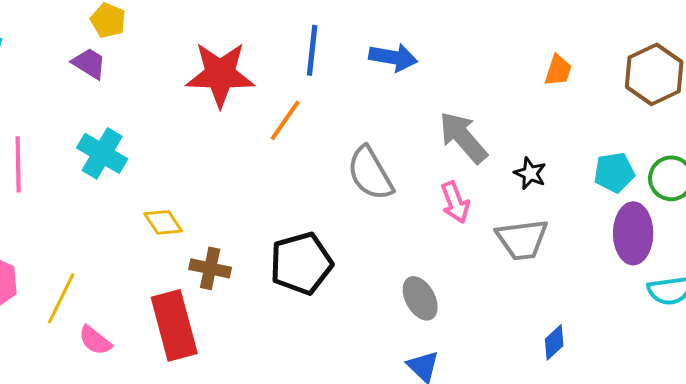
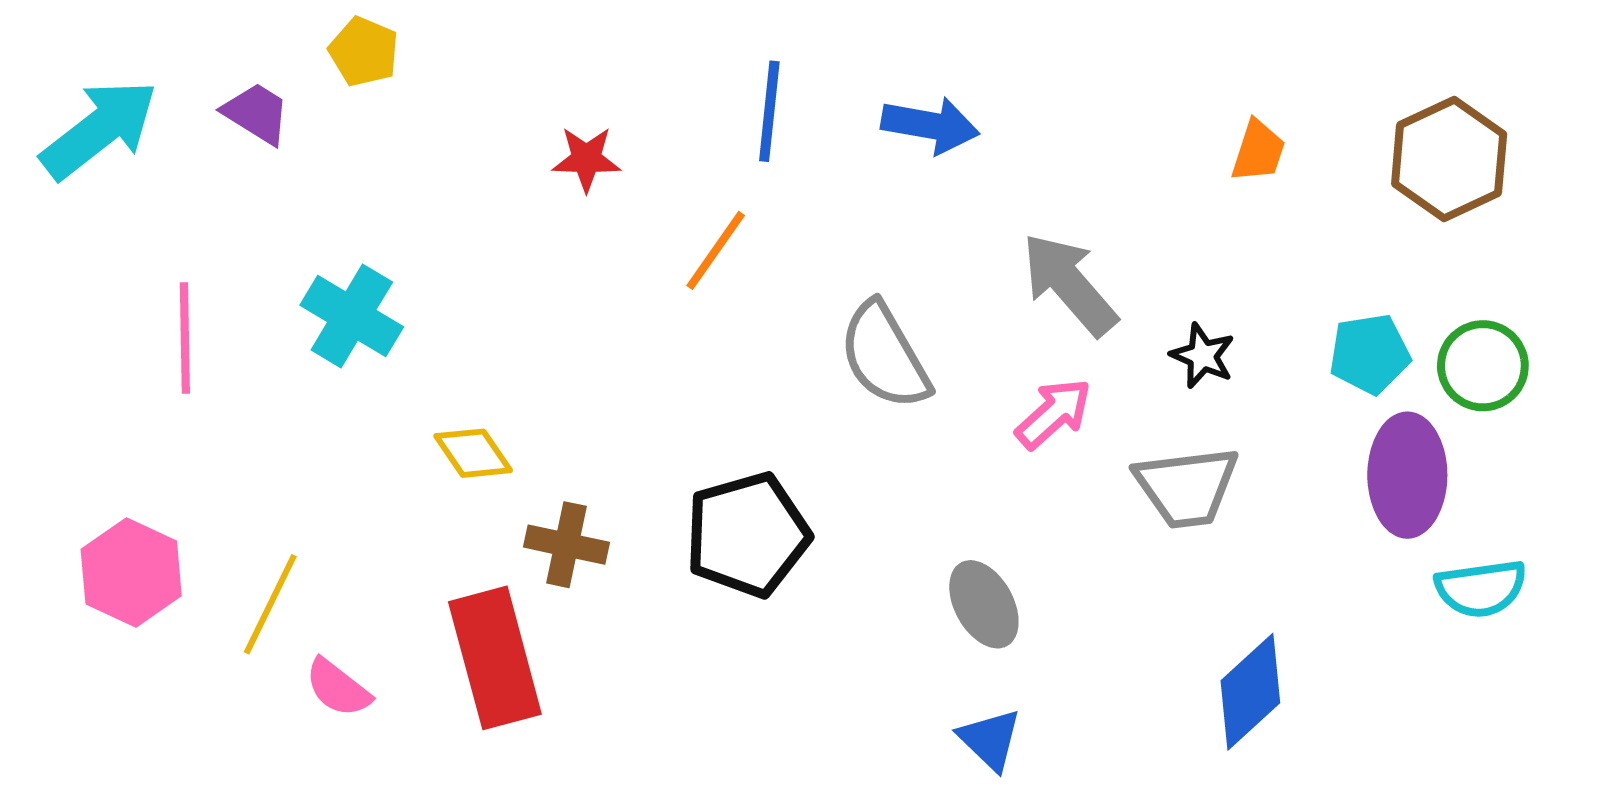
purple trapezoid: (89, 63) -> (256, 113), moved
red star: (220, 74) -> (586, 159), size x0.5
pink arrow: (455, 202) -> (1054, 413), turned -111
blue diamond: (554, 342) -> (1250, 692), size x1.6

